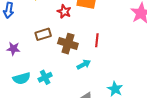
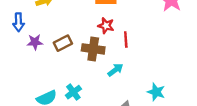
red star: (64, 11) -> (106, 26), moved
purple star: (13, 49) -> (35, 42), moved

